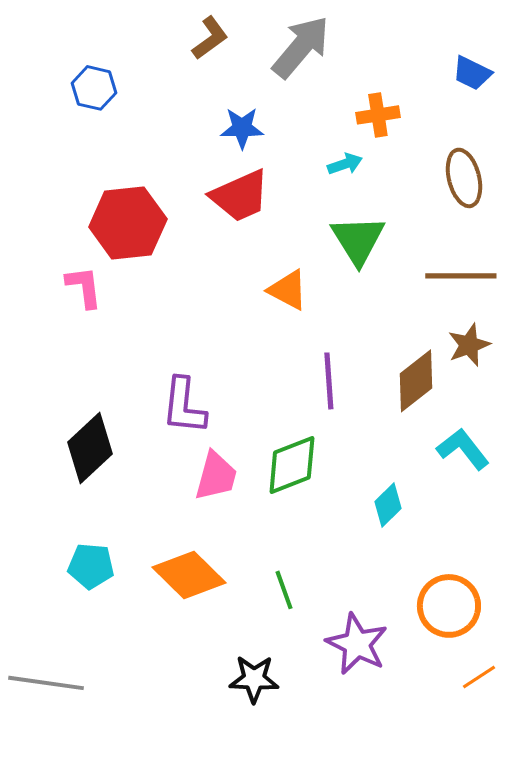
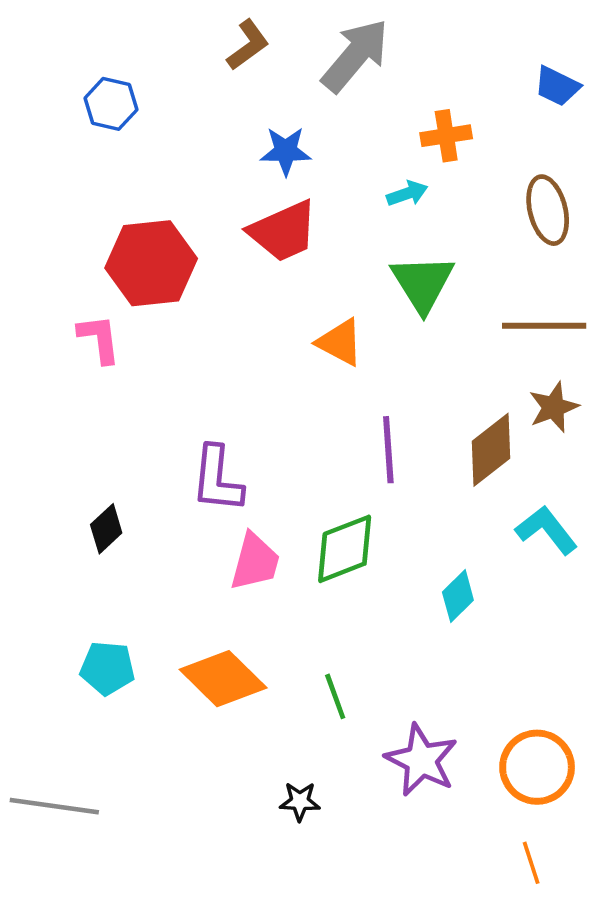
black diamond: (90, 448) -> (106, 529), size x0.6
orange circle: (449, 606) -> (537, 767), moved
orange line: (479, 677) -> (531, 863), moved, turned -75
black star: (254, 679) -> (300, 801), size x0.7

